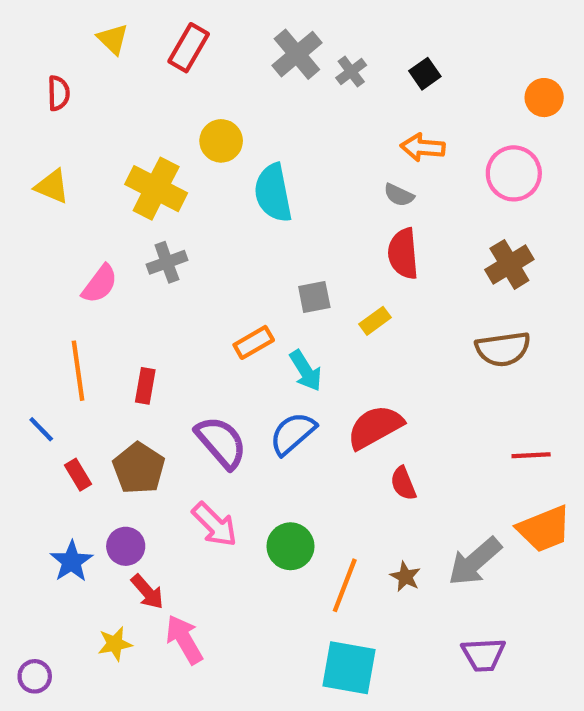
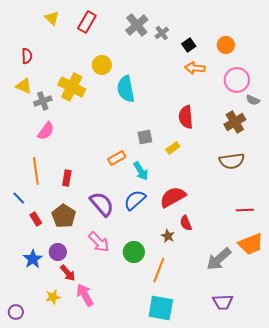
black square: (425, 74) -> (189, 45), moved
red semicircle: (59, 93) -> (27, 56), moved
orange circle: (544, 98) -> (226, 45), moved
gray semicircle: (399, 195) -> (253, 100), moved
gray cross: (167, 262) -> (43, 101), moved
brown star: (405, 577) -> (168, 236), moved

